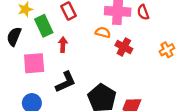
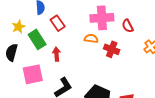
red semicircle: (143, 12) -> (128, 26), moved

